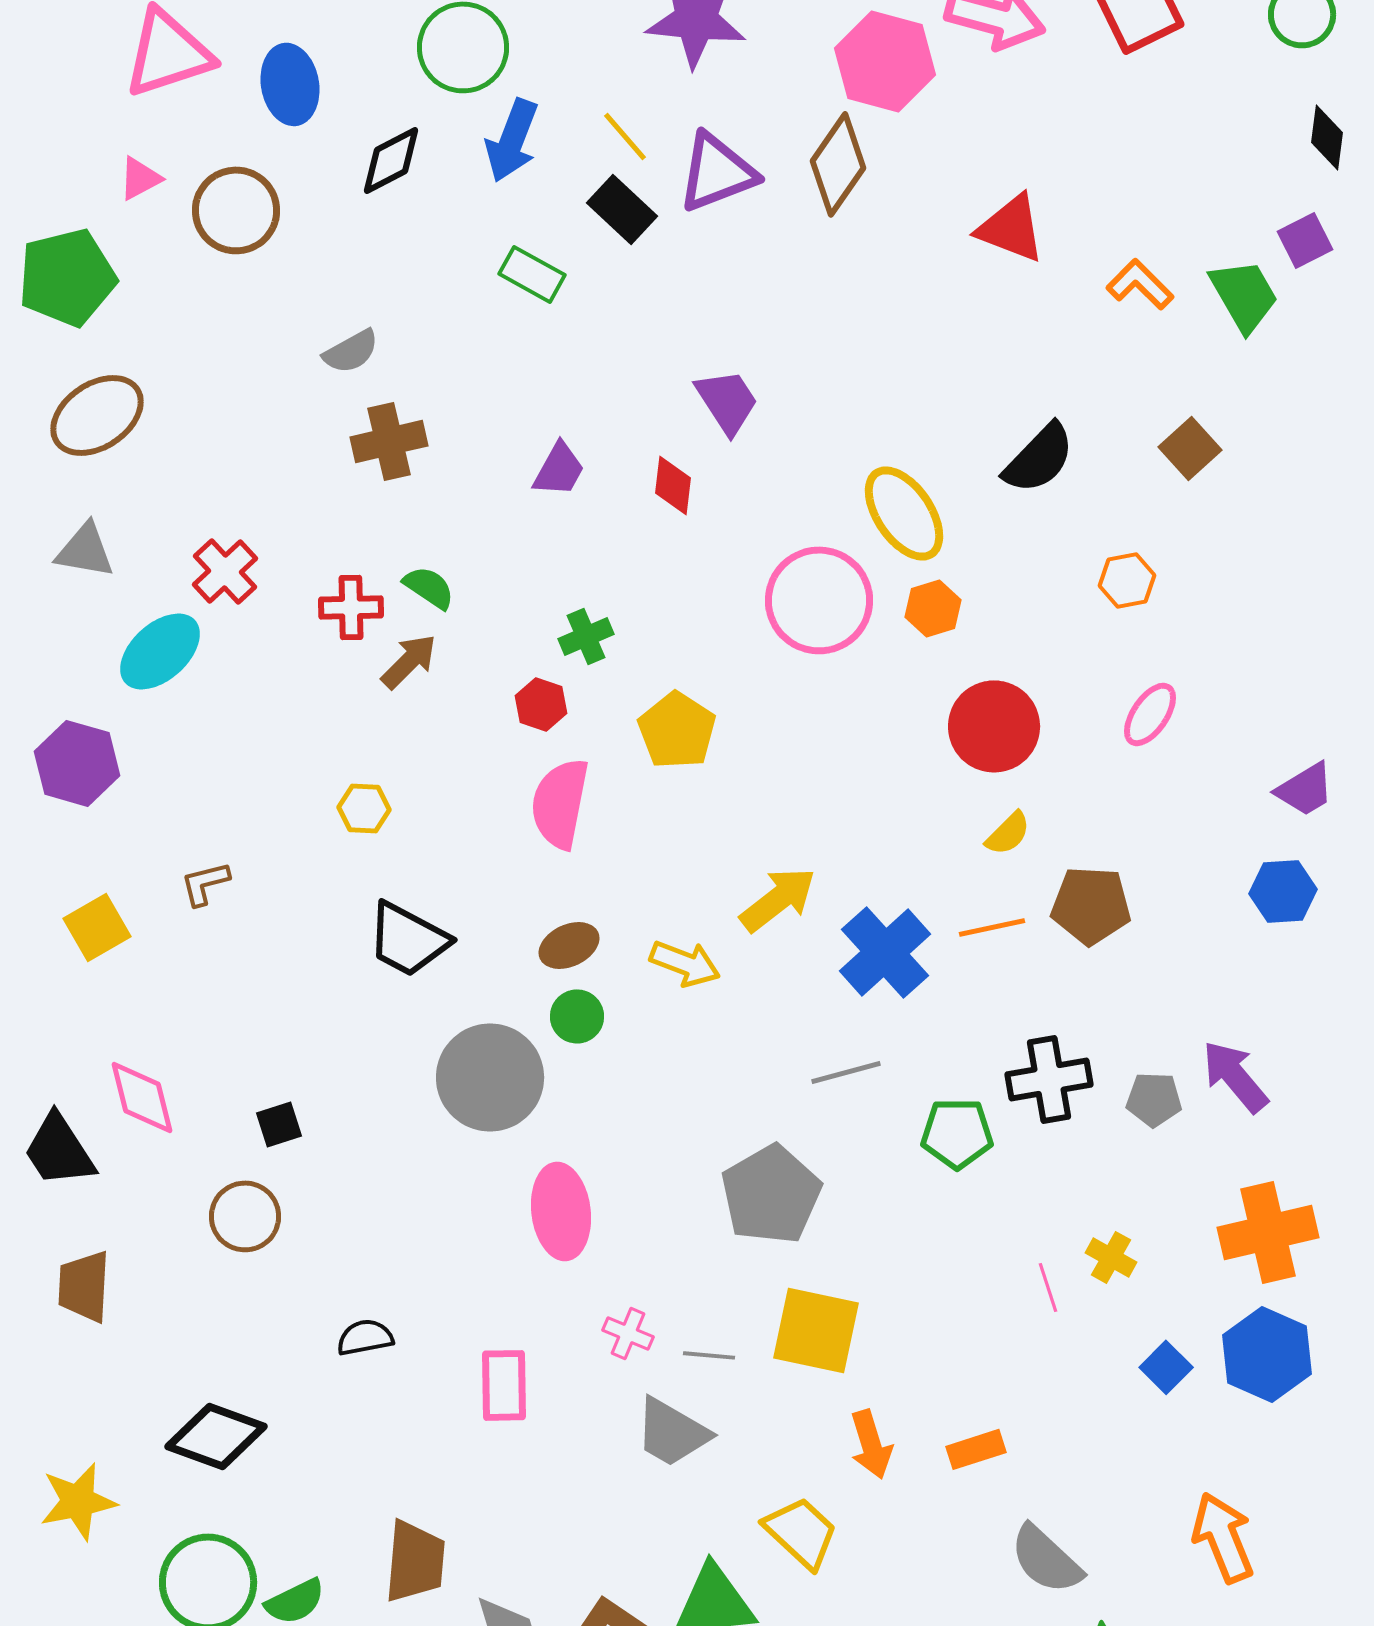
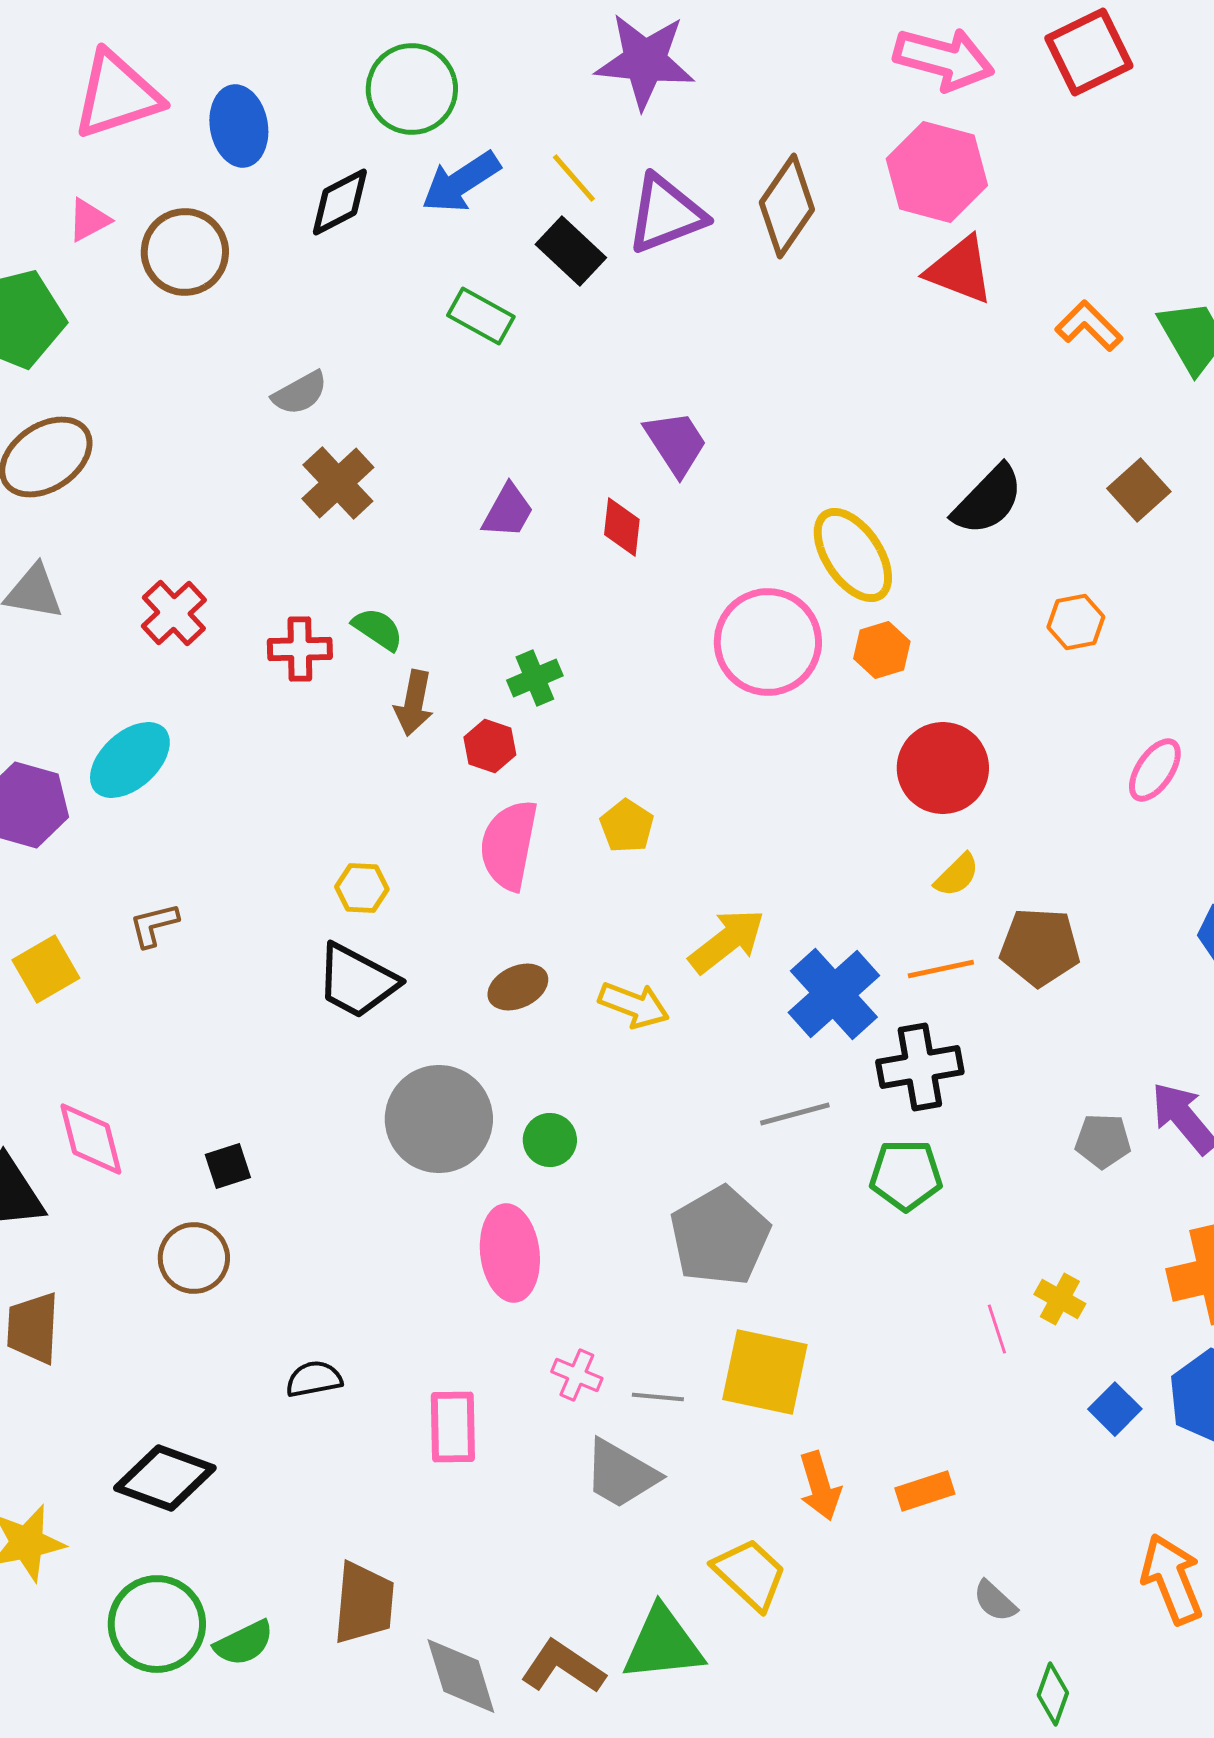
pink hexagon: (885, 61) -> (937, 172), moved
blue arrow: (512, 140) -> (461, 182), turned 36
brown cross: (389, 441) -> (338, 483), turned -30
cyan ellipse: (160, 651) -> (130, 760), moved
brown arrow: (409, 661) -> (414, 703), moved, turned 146
pink ellipse: (1150, 714) -> (1155, 770), moved
yellow pentagon: (677, 730) -> (627, 826), moved, size x0.7
yellow hexagon: (364, 808) -> (362, 888), moved
green circle: (577, 1016) -> (550, 1140), moved
black cross: (1049, 1079) -> (920, 1067), moved
gray semicircle: (1046, 1559) -> (995, 1601), size x0.6

